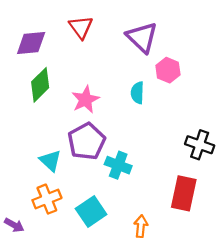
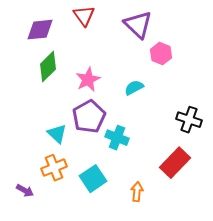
cyan semicircle: (137, 93) -> (134, 88), moved, turned 60
red rectangle: (184, 193) -> (175, 163), turned 32

